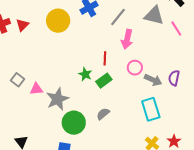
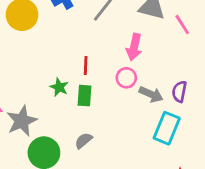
pink arrow: (127, 39) -> (134, 47), moved
green rectangle: (104, 81) -> (85, 96), turned -49
cyan rectangle: (151, 109) -> (167, 128), moved, turned 40

